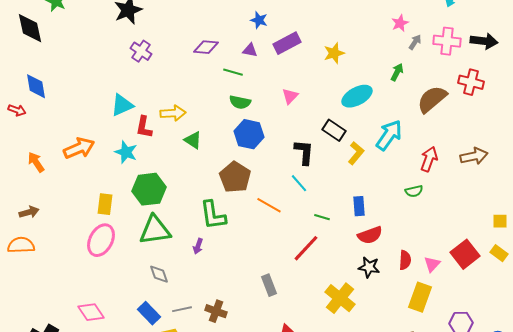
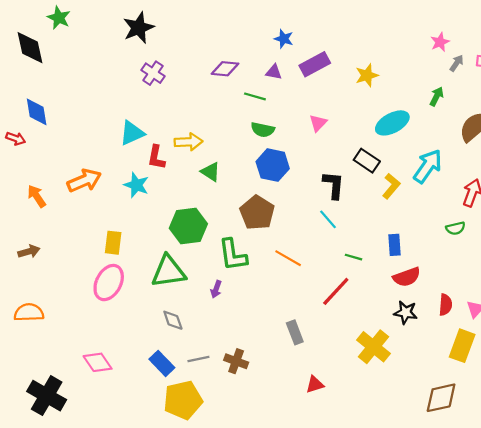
green hexagon: (149, 189) -> (188, 226), moved
orange line: (269, 205) -> (288, 258), moved
orange semicircle: (21, 245) -> (29, 312), moved

